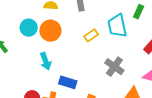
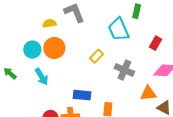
yellow rectangle: (91, 35) -> (97, 56), moved
cyan arrow: (46, 61) -> (42, 77), moved

